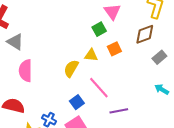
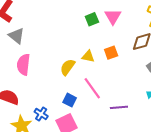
green square: (99, 29) -> (92, 19), moved
blue square: (77, 102) -> (70, 100), turned -32
purple line: (119, 111) -> (119, 107), moved

